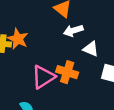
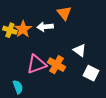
white arrow: (73, 31) -> (45, 27), moved

